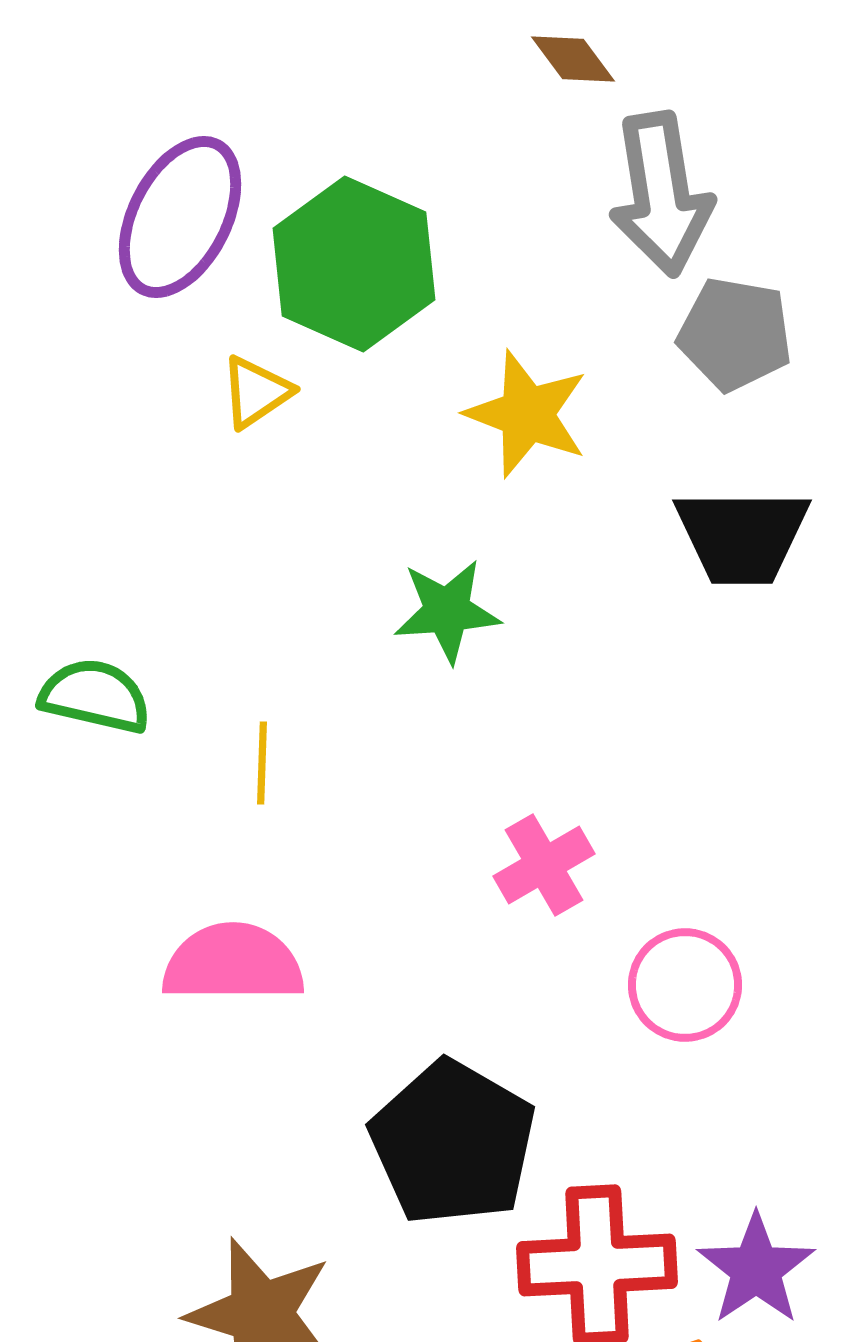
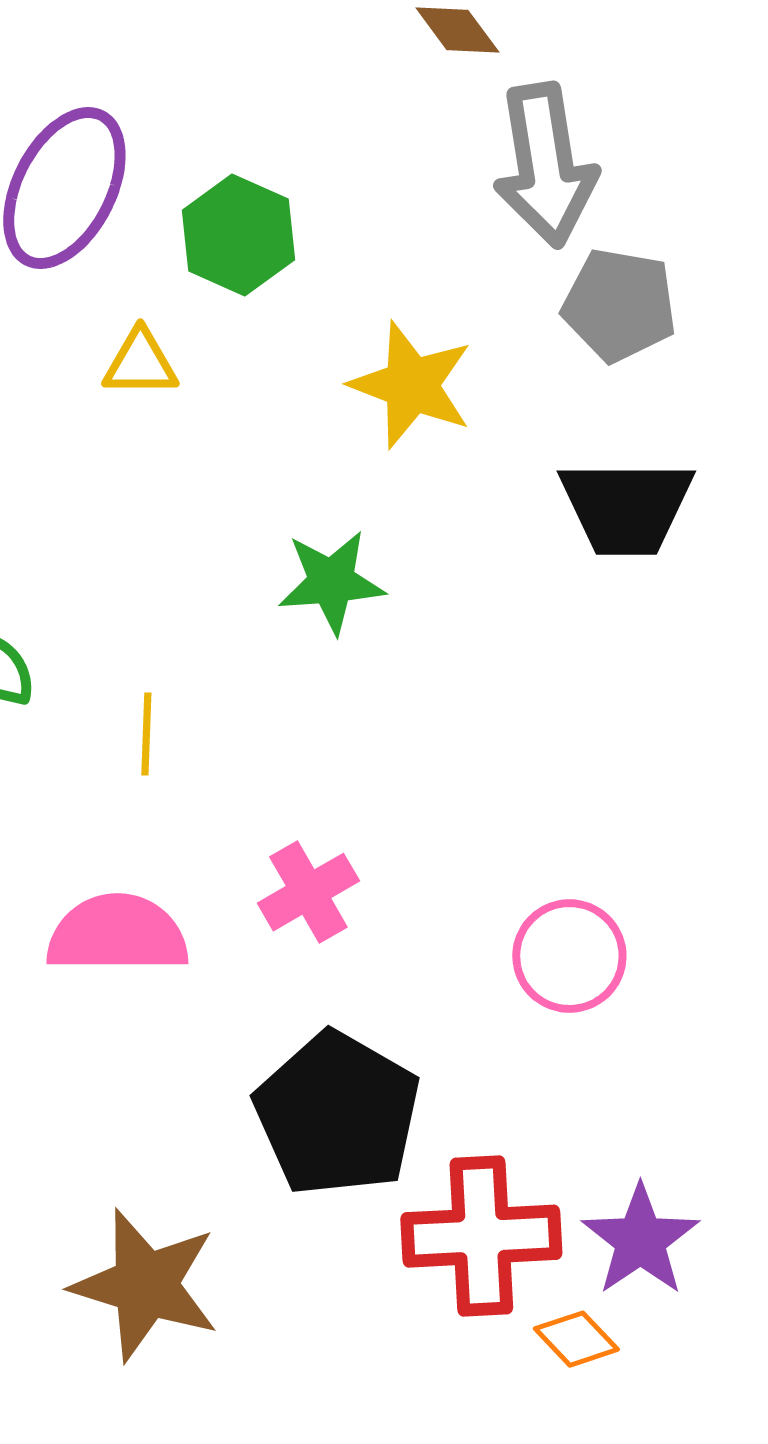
green hexagon: (354, 264) -> (238, 235), size x0.7
yellow triangle: (256, 392) -> (140, 363), turned 34
pink cross: (544, 865) -> (308, 892), moved

